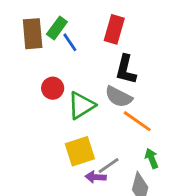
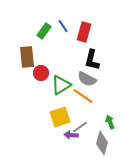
brown rectangle: (33, 34) -> (27, 57), moved
blue line: (70, 42) -> (63, 26), moved
orange line: (137, 121) -> (83, 96), moved

